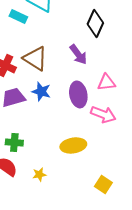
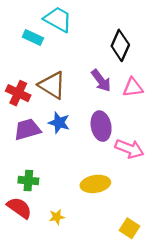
pink triangle: (106, 82) -> (133, 87), moved

